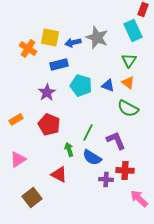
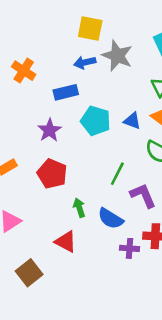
yellow square: (50, 37) -> (90, 29), moved
green line: (88, 132) -> (117, 174), moved

